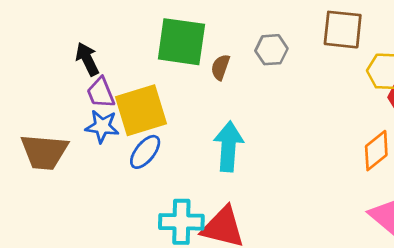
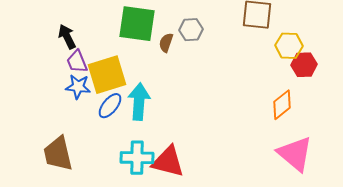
gray hexagon: (271, 50) -> (191, 30), moved
cyan arrow: (228, 147) -> (139, 102), moved
brown trapezoid: (44, 152) -> (58, 154), moved, turned 72

